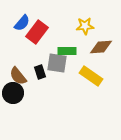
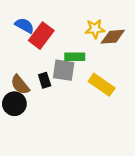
blue semicircle: (22, 23) -> (24, 25), turned -102
brown diamond: (101, 47) -> (113, 37), moved

